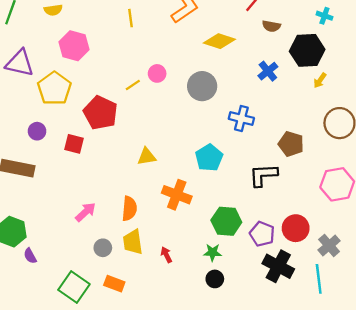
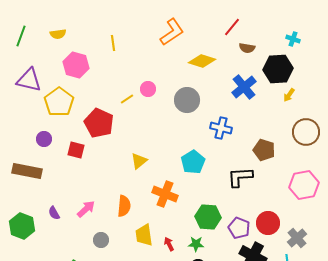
yellow line: (131, 18) -> (113, 43), moved
blue cross: (268, 71) -> (244, 87), size x1.4
yellow triangle: (147, 157) -> (139, 161), turned -30
yellow trapezoid: (133, 242) -> (144, 235), moved
red arrow: (166, 255) -> (169, 244), moved
purple semicircle: (30, 256) -> (54, 213), moved

